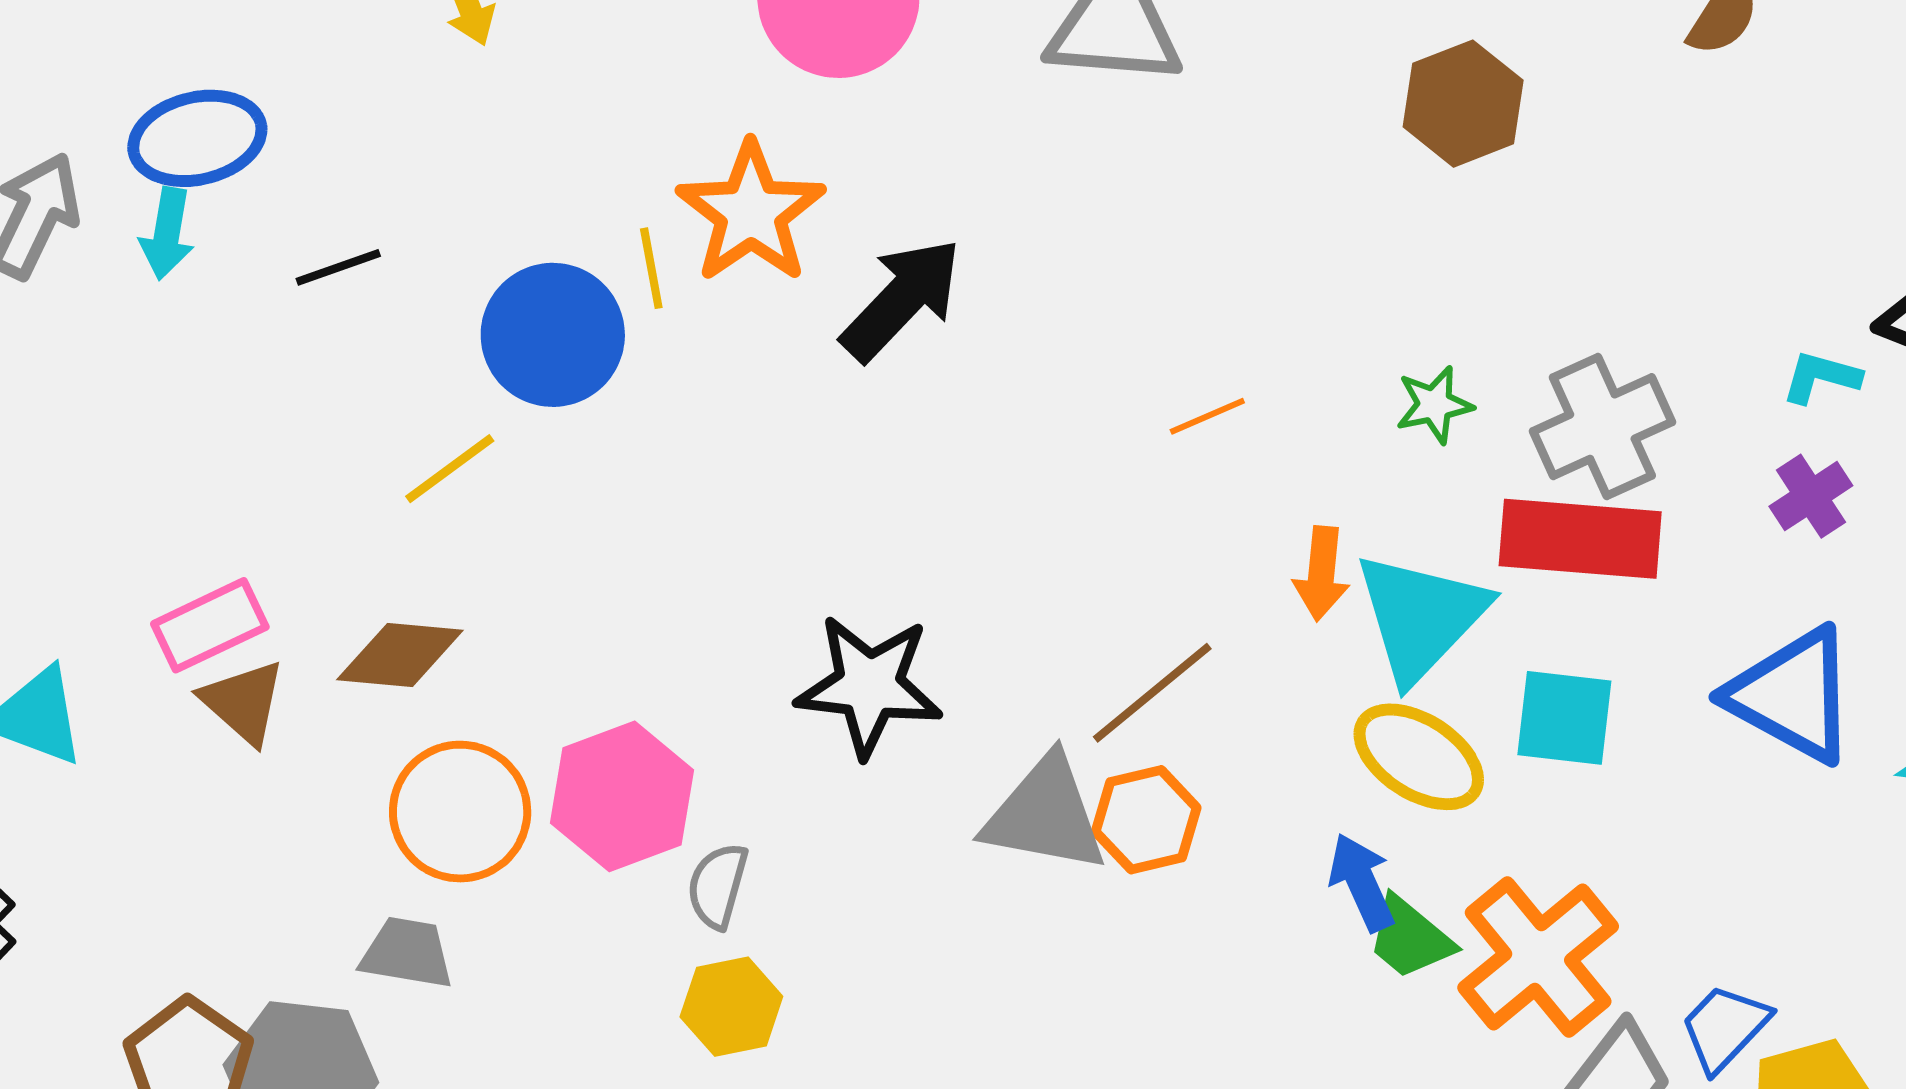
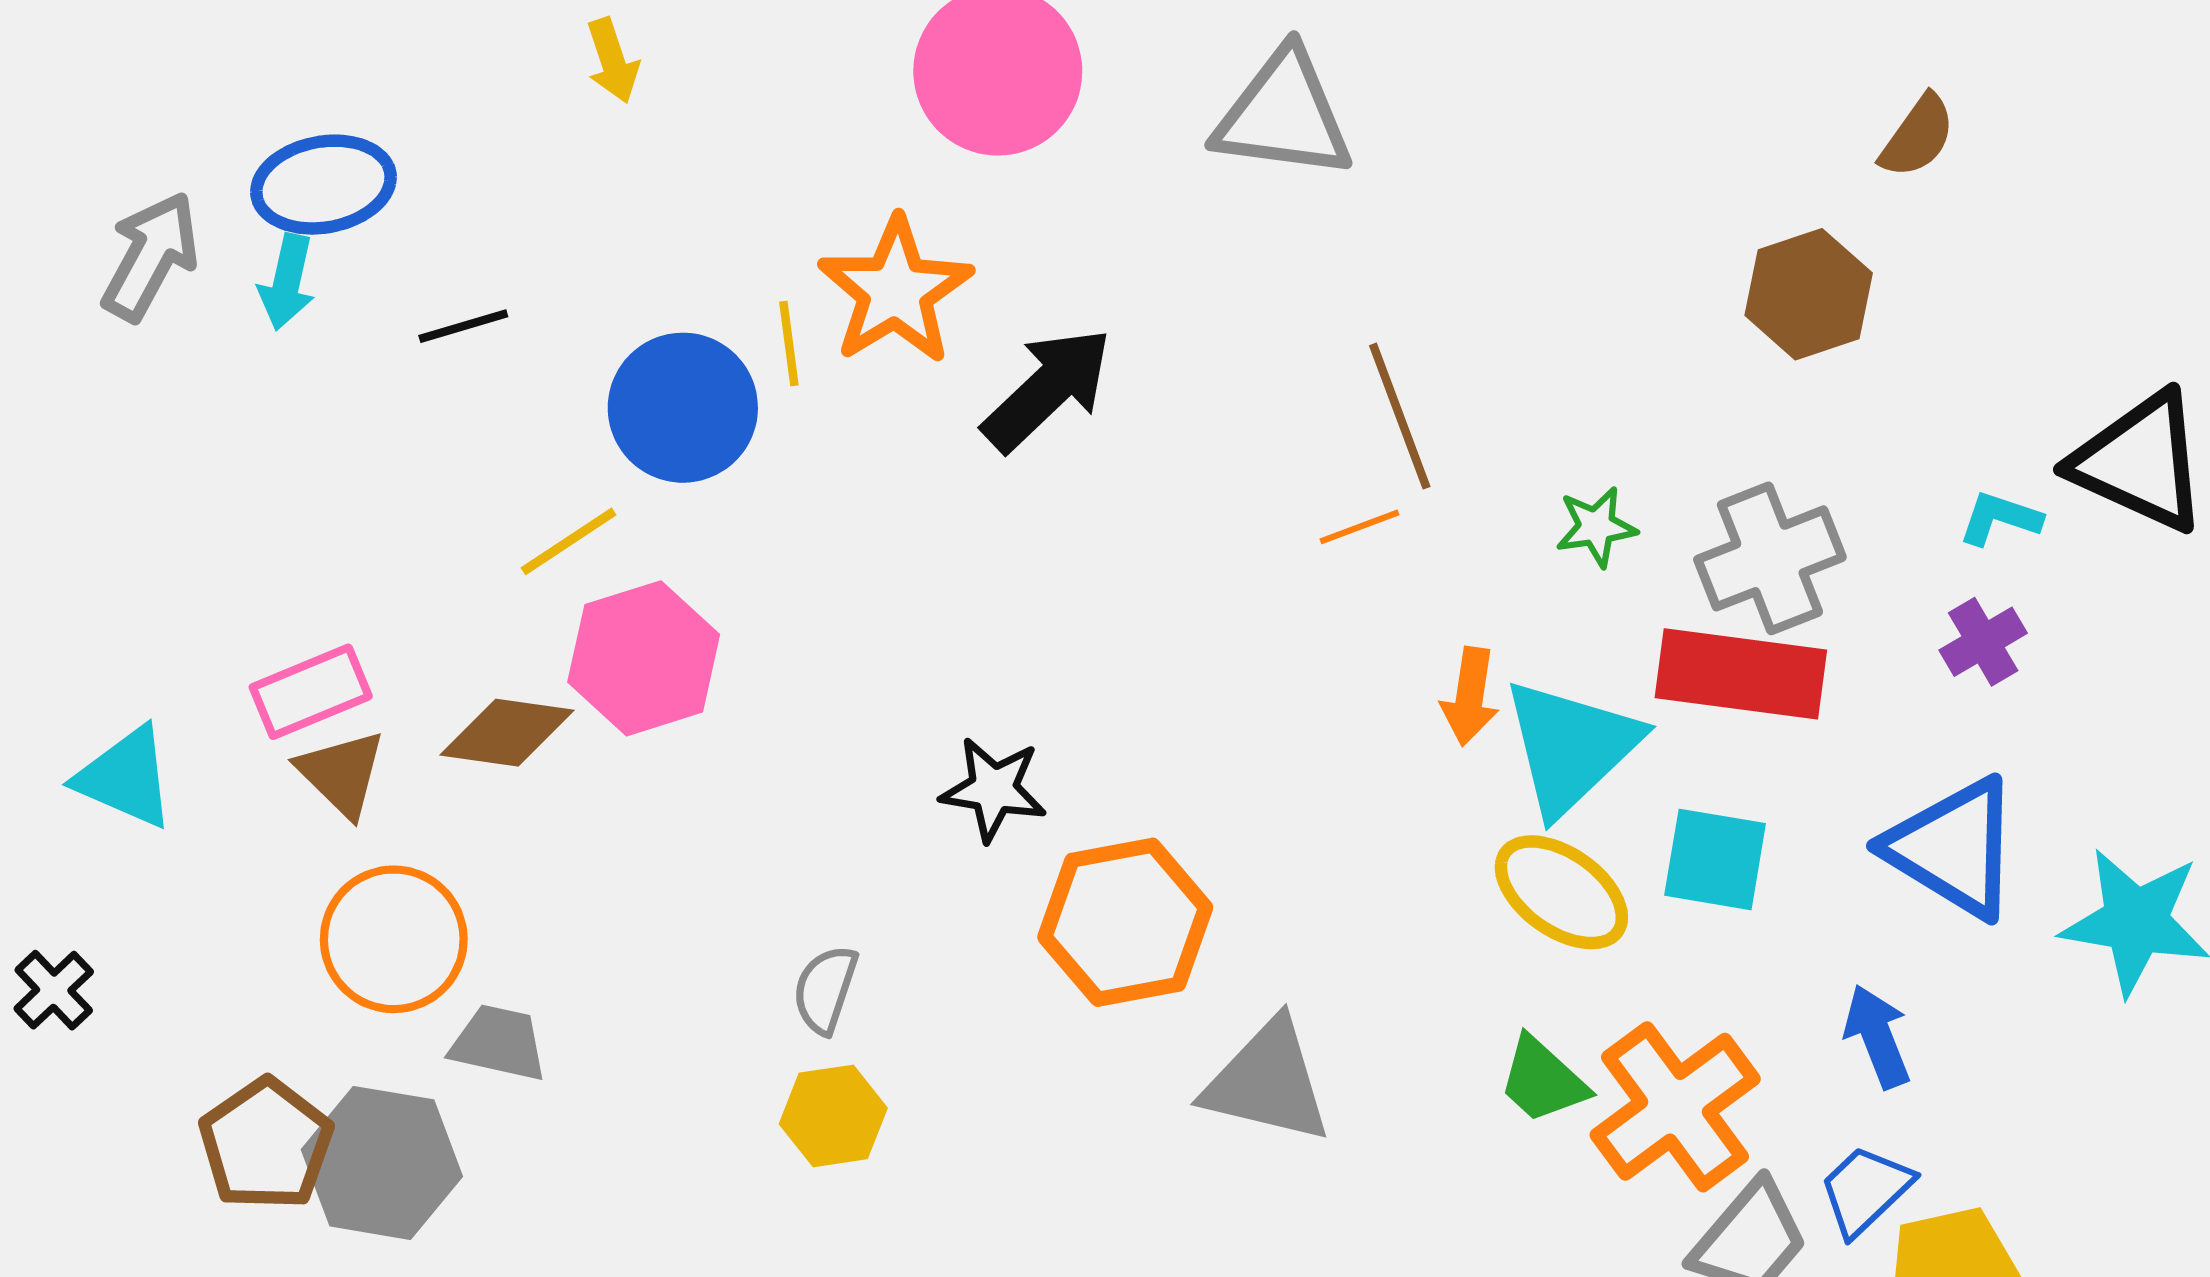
brown hexagon: (1463, 104) -> (1809, 294), moved
black star: (869, 686) -> (994, 789), size x0.7
brown line: (1152, 693) -> (1400, 416), moved, turned -74
pink hexagon: (622, 796) -> (644, 658), moved
orange circle: (460, 812) -> (394, 939), moved
gray triangle: (1045, 814) -> (1267, 1082), moved
orange hexagon: (1146, 820) -> (1125, 922), moved, size x1.5
blue arrow: (1362, 882) -> (1877, 1036), moved

